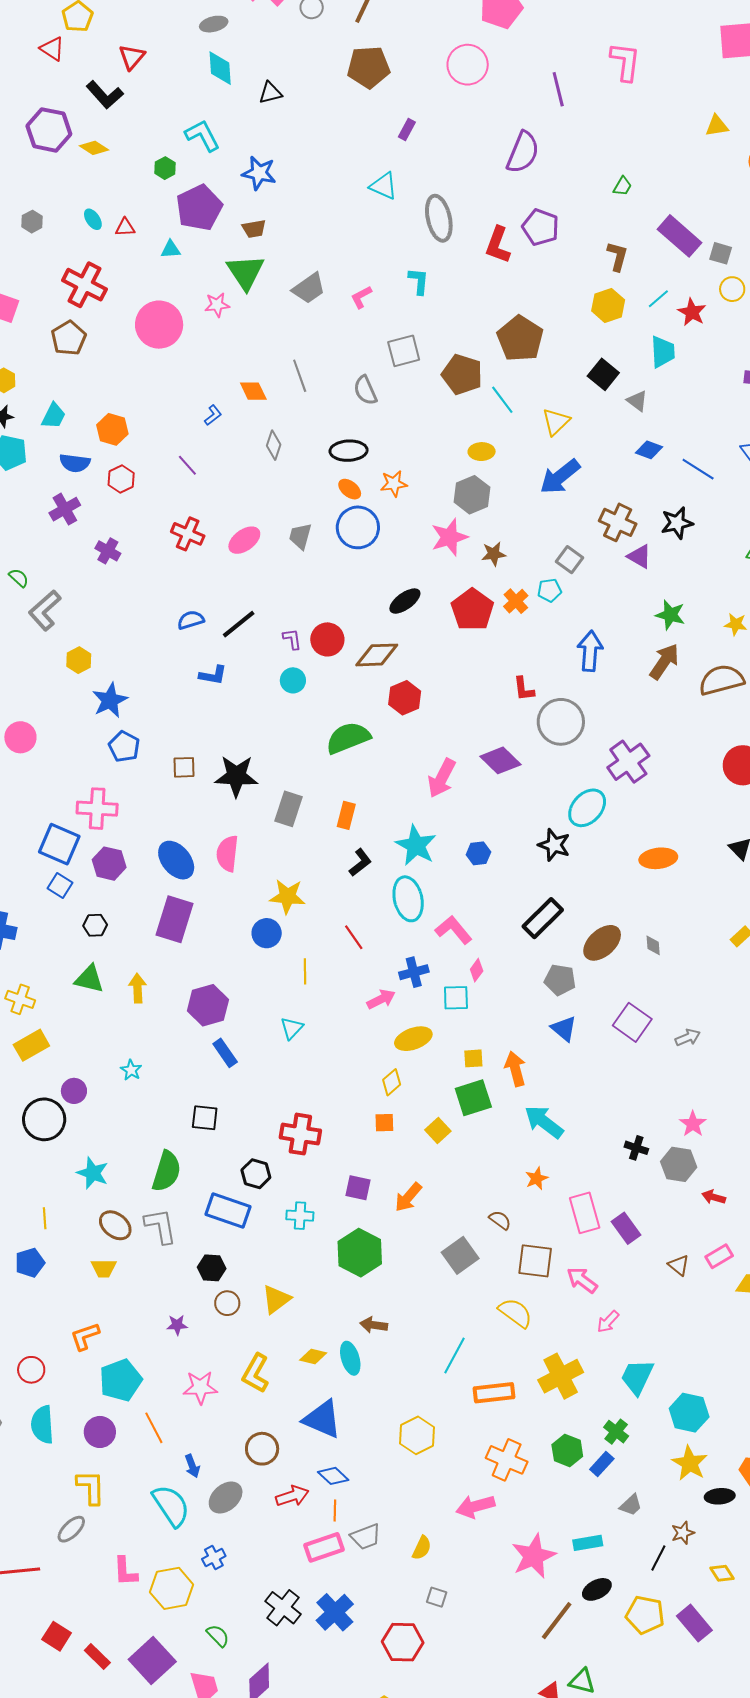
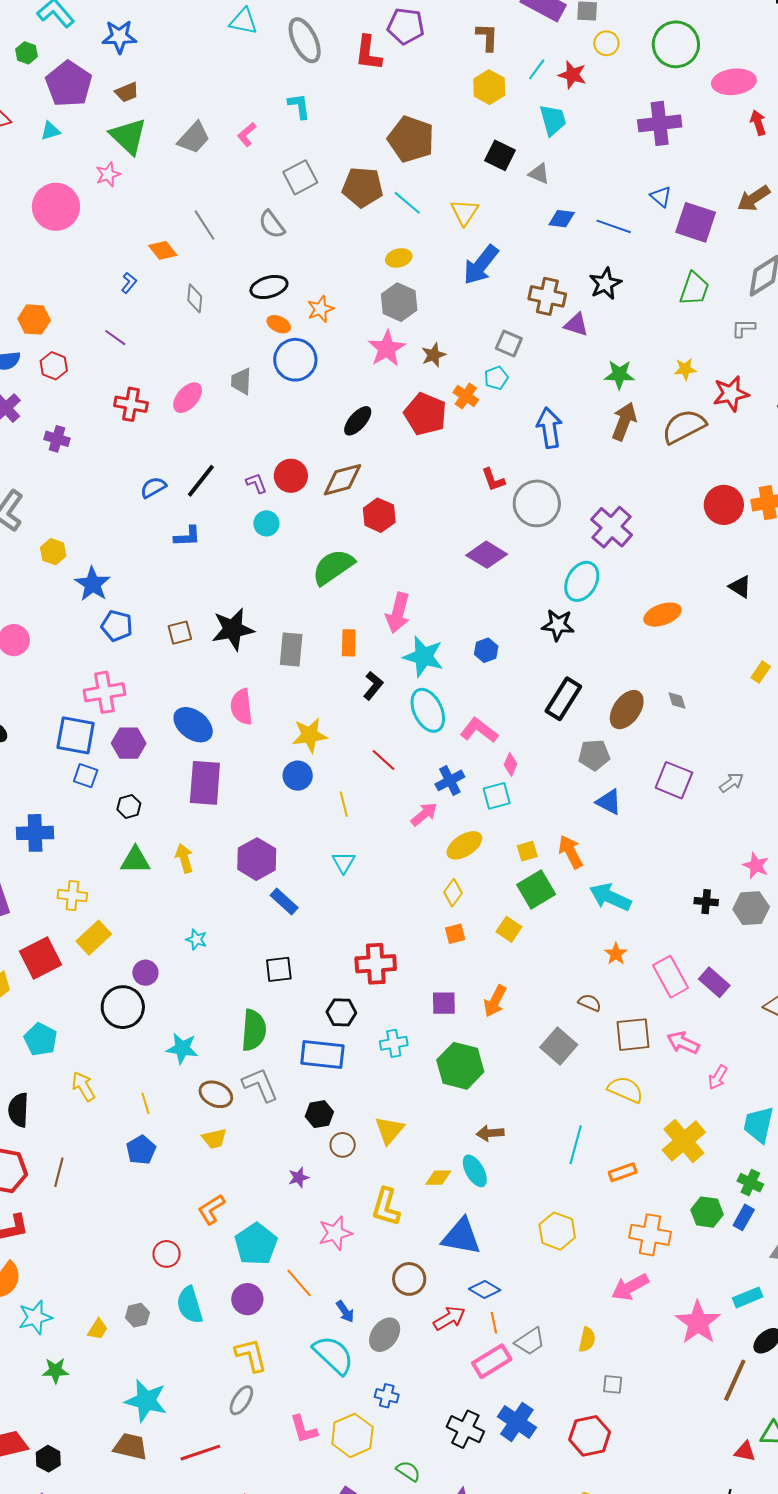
pink arrow: (442, 778) -> (398, 613), moved
orange rectangle: (494, 1393) -> (623, 1172), size x0.7
blue cross: (214, 1557) -> (387, 1396), turned -35

